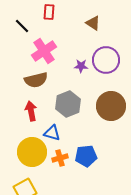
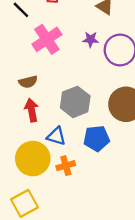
purple star: (81, 66) -> (91, 39), moved
brown semicircle: (36, 80) -> (28, 82), moved, size x0.7
blue pentagon: (86, 156) -> (96, 138), moved

